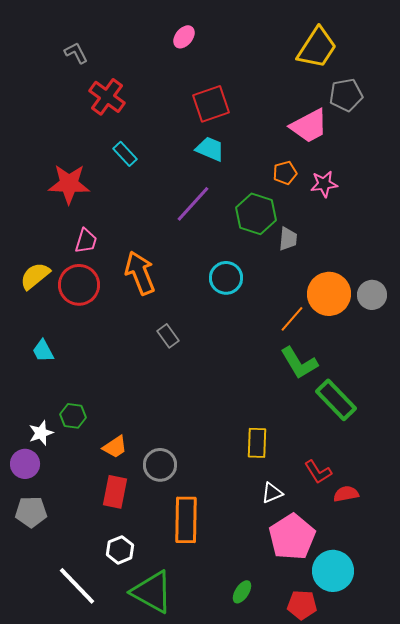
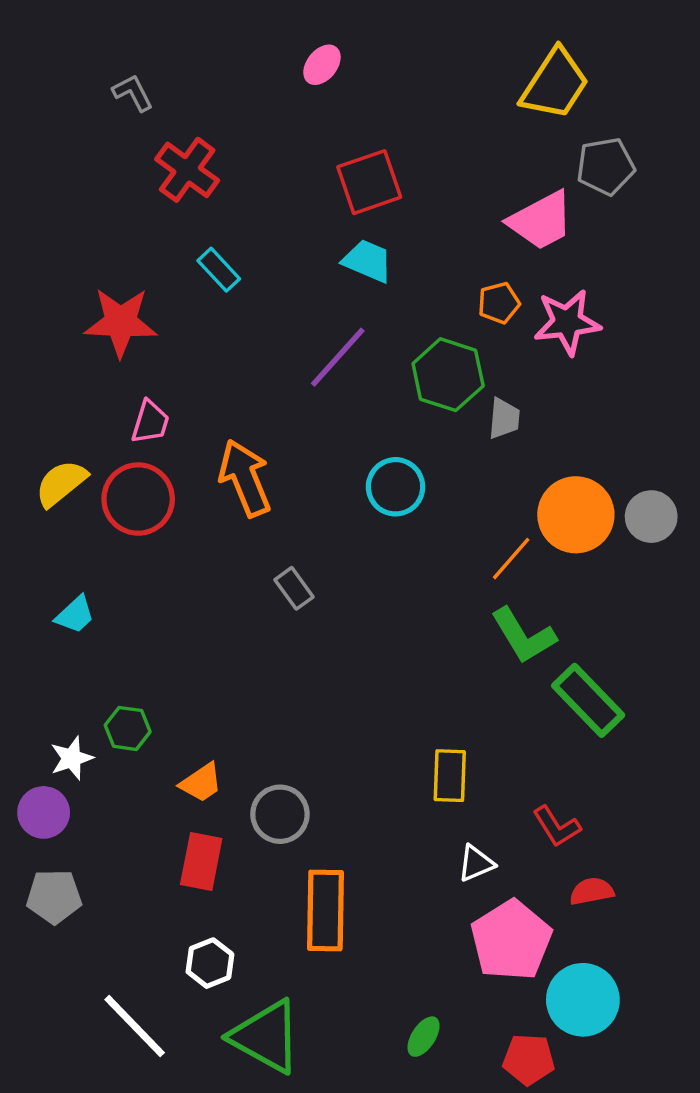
pink star: (324, 184) -> (567, 322), size x1.4
cyan trapezoid: (43, 351) -> (75, 615), turned -105
red semicircle: (346, 494) -> (592, 891), moved

